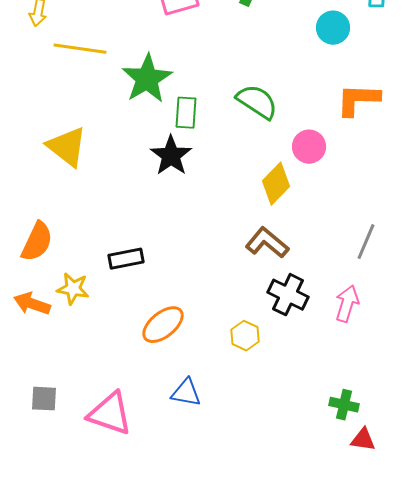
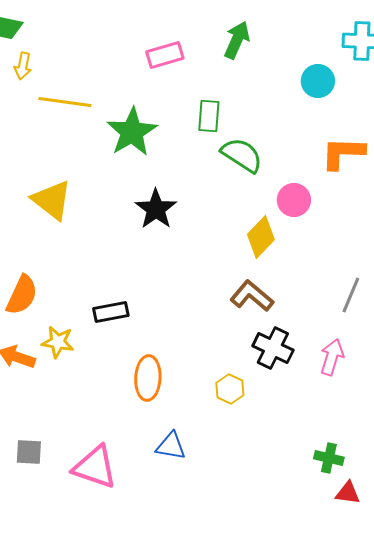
green rectangle: (186, 113) -> (209, 116), moved
orange ellipse: (163, 325) -> (148, 378), turned -48

